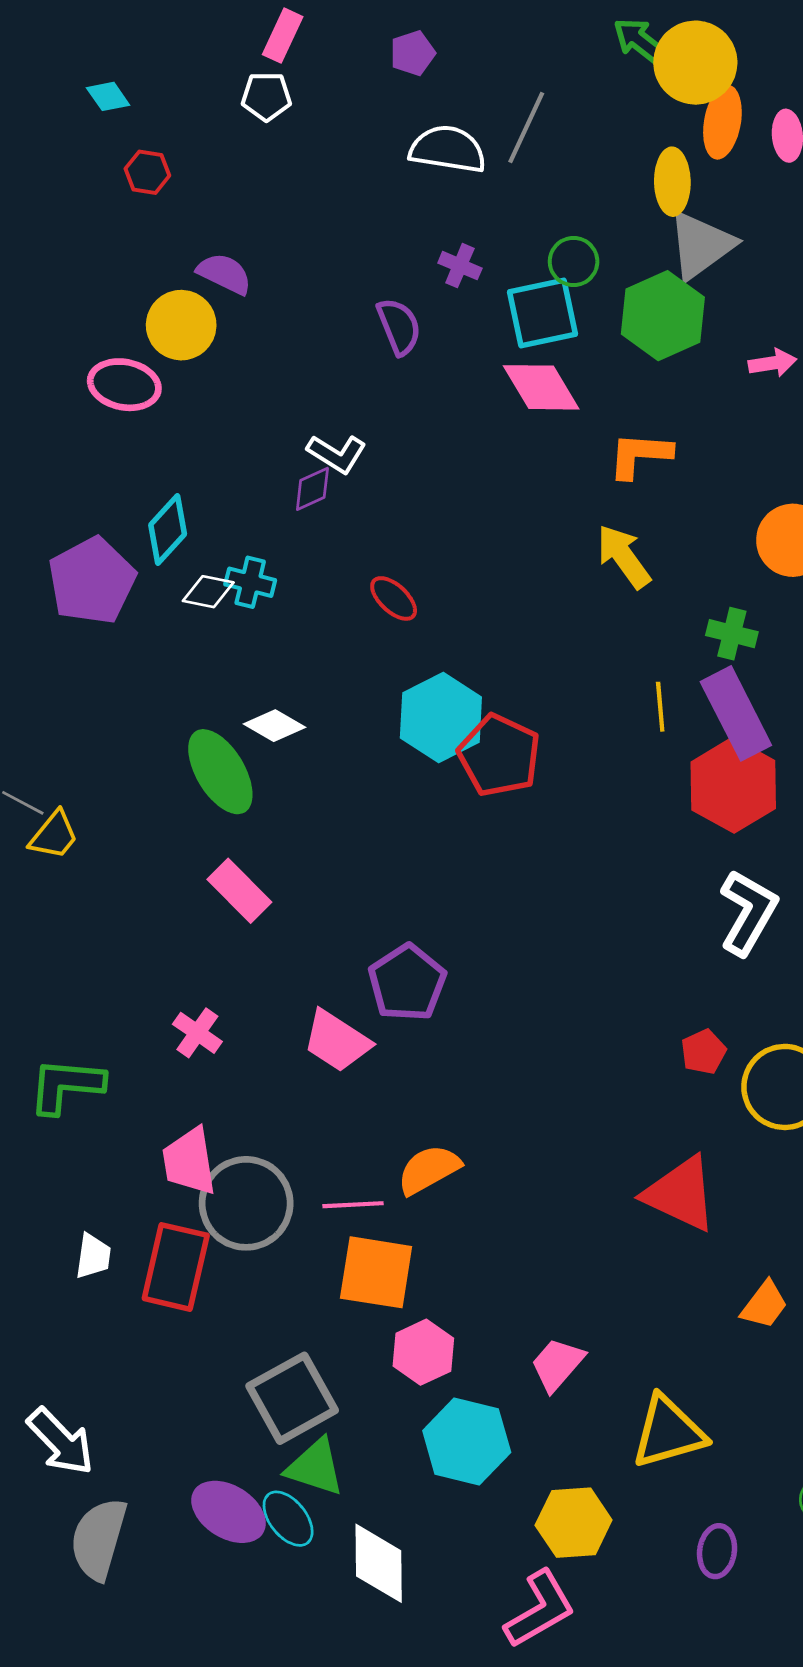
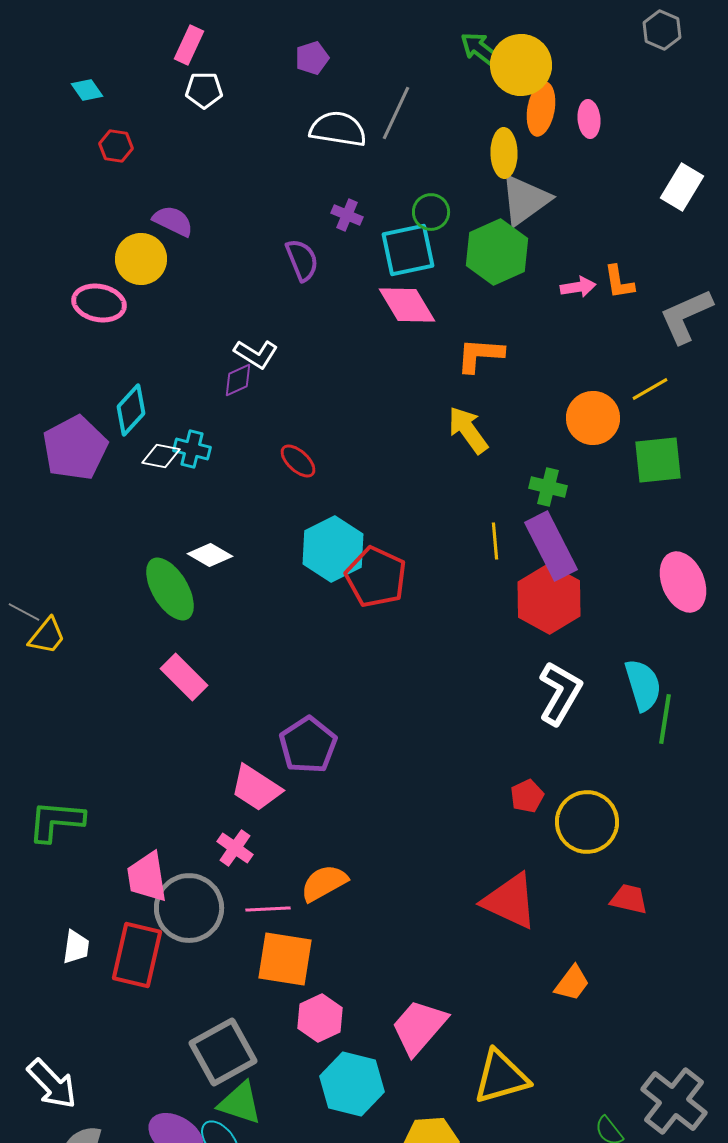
pink rectangle: (283, 36) -> (189, 45), moved
pink cross: (197, 1033) -> (235, 848), moved
pink trapezoid: (557, 1364) -> (419, 1027), size x1.4

